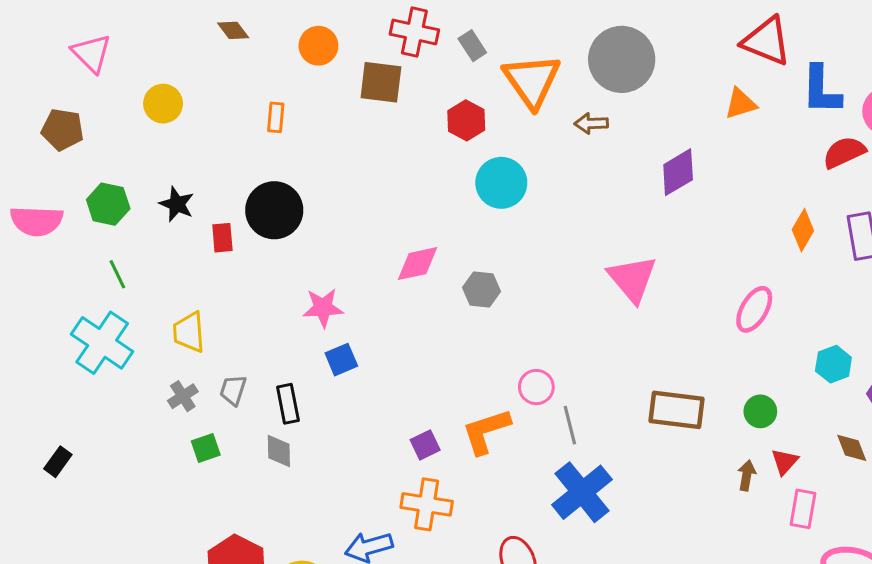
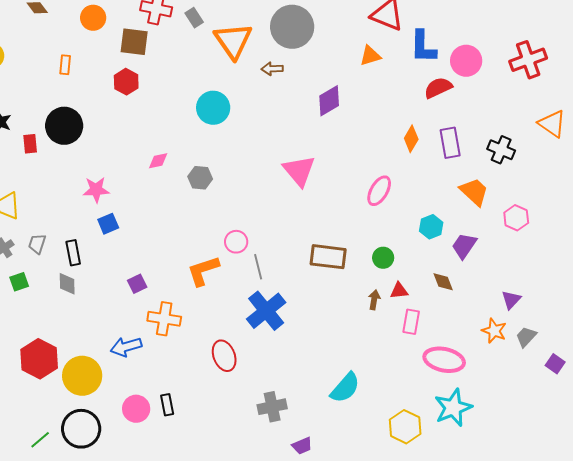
red hexagon: (466, 120) -> (126, 82), moved
pink diamond: (417, 264) -> (158, 161), size x0.7
purple square: (425, 445) -> (137, 284), moved
red triangle: (785, 462) -> (399, 291), turned 42

